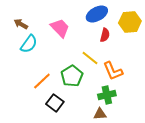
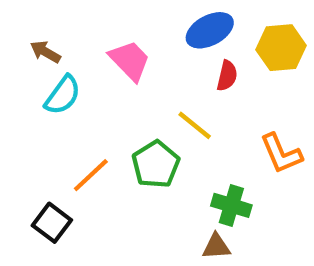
orange L-shape: (113, 71) -> (281, 154), moved
green cross: (107, 95) -> (231, 205), turned 30
black square: (55, 103) -> (52, 223), moved

